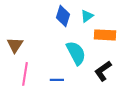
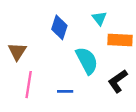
blue diamond: (63, 16) -> (59, 27), moved
cyan triangle: (87, 16) -> (99, 18), turned -32

